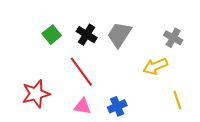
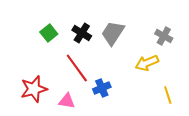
pink triangle: (82, 106) -> (67, 101), moved
blue cross: (117, 106) -> (102, 88), moved

